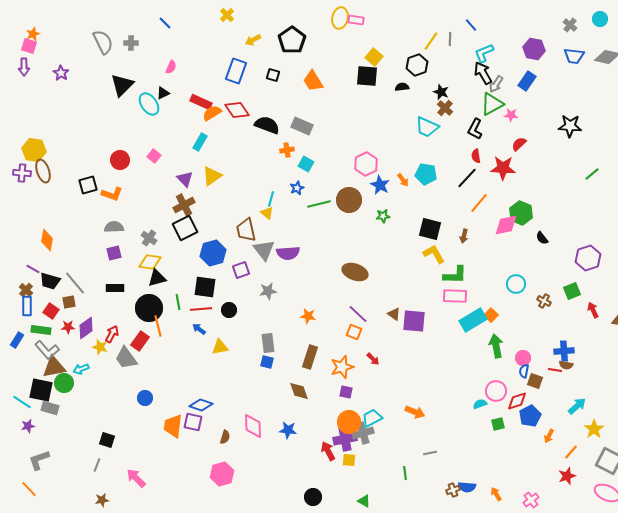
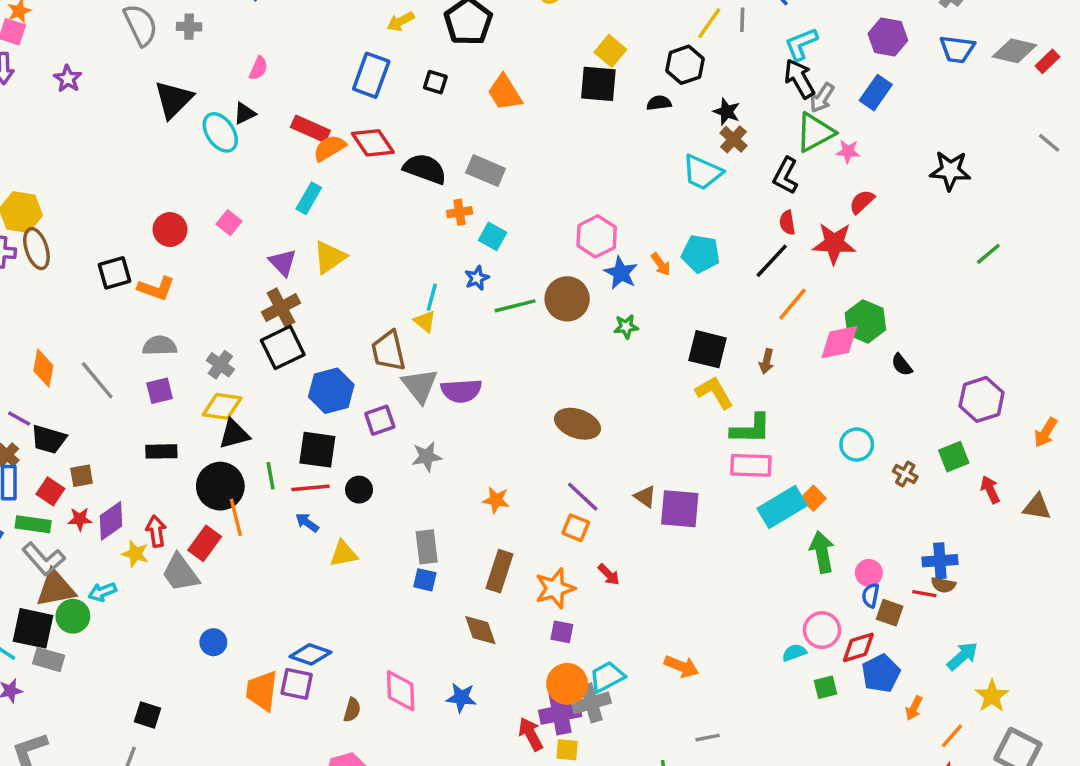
gray line: (75, 283) -> (97, 380), moved
red arrow: (112, 334) -> (156, 531), turned -36

